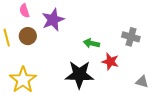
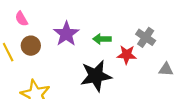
purple star: (53, 20) -> (66, 34), moved
gray cross: (131, 37) -> (146, 37), moved, turned 30

